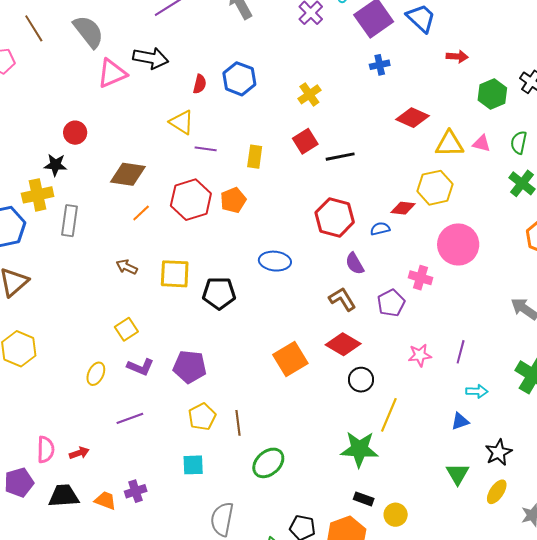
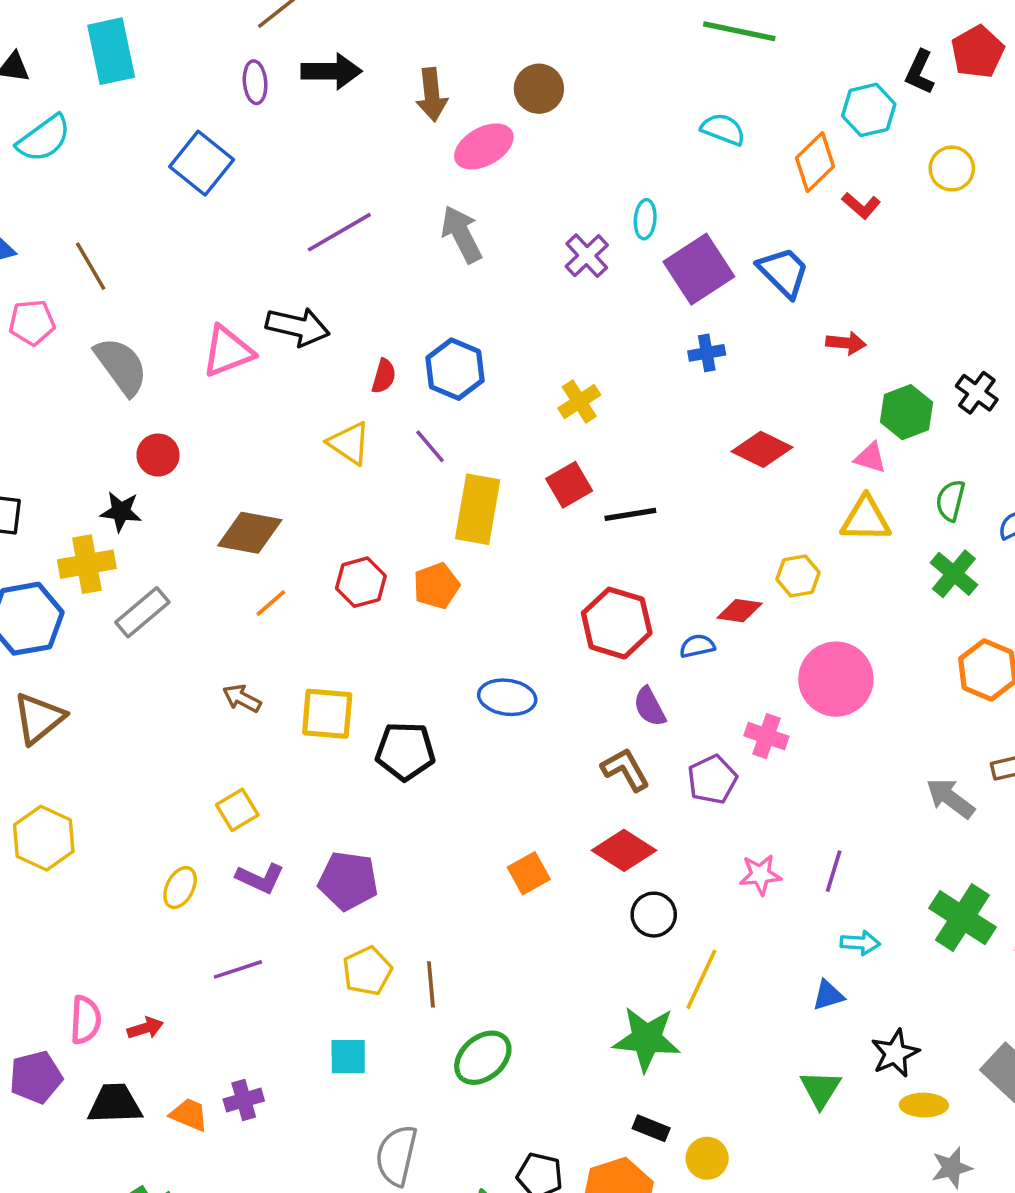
gray semicircle: (88, 32) -> (121, 366), moved
pink triangle: (482, 143) -> (870, 458), moved
yellow triangle: (449, 144) -> (866, 519), moved
purple line: (206, 149) -> (430, 446), moved, turned 40
yellow rectangle: (255, 157) -> (478, 509), size x1.6
yellow hexagon: (435, 188) -> (798, 576), size x0.7
red hexagon: (191, 200) -> (361, 582), size x0.7
gray rectangle: (69, 221) -> (142, 612), turned 40
orange square: (290, 359) -> (529, 873), size x0.7
yellow ellipse: (497, 492) -> (924, 1105), moved, turned 55

